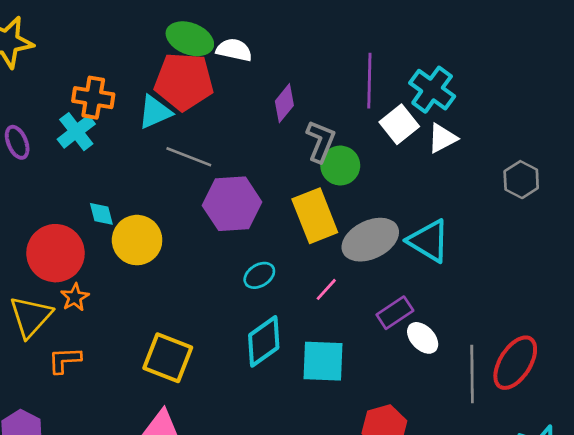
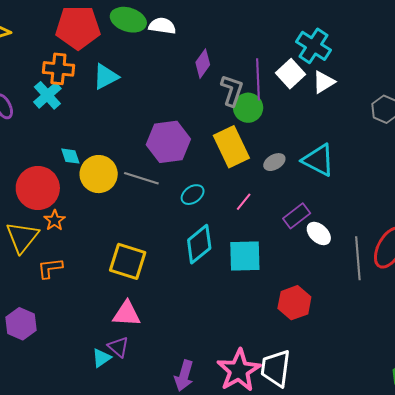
red pentagon: (184, 81) -> (78, 27), moved
purple line: (369, 81) -> (258, 79), moved
gray line: (189, 157) -> (141, 178), moved
gray ellipse: (370, 240) -> (274, 162), size x0.5

